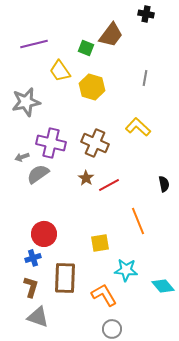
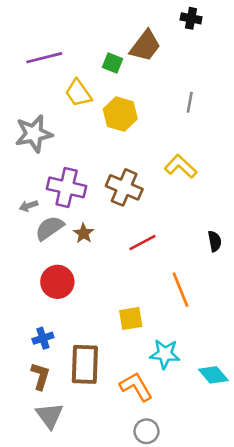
brown star: (86, 178) -> (84, 233), moved
red circle: (44, 234) -> (57, 282), moved
gray triangle: (38, 317) -> (49, 416), turned 35

